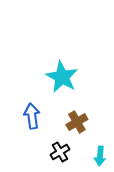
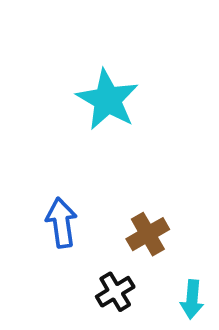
cyan star: (62, 77) -> (108, 100), moved

